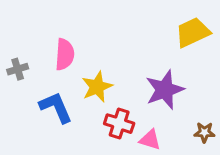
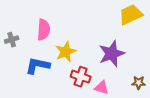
blue L-shape: (56, 107) -> (38, 66), turned -55

